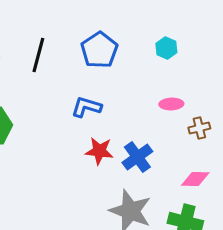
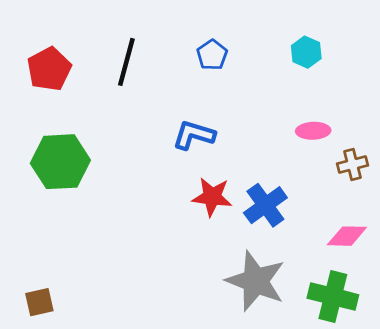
blue pentagon: (99, 50) -> (212, 55), size x0.6

